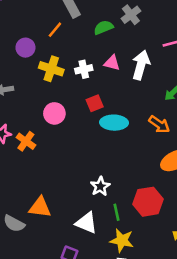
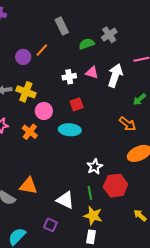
orange line: (55, 30) -> (42, 50), moved
yellow cross: (51, 69) -> (26, 92), moved
cyan ellipse: (114, 123) -> (70, 130), moved
orange cross: (26, 141) -> (30, 132), moved
white star: (100, 186) -> (95, 167), moved

